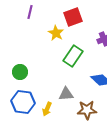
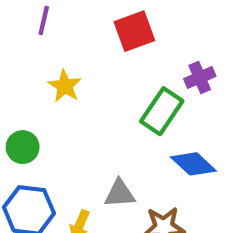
yellow star: (56, 33) -> (65, 86), moved
green rectangle: (73, 56) -> (162, 111), moved

